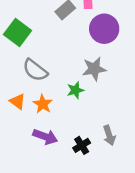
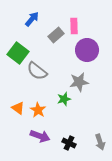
gray semicircle: (35, 70) -> (37, 71), moved
gray arrow: (109, 135) -> (100, 142), moved
black cross: (82, 145) -> (69, 143), turned -32

